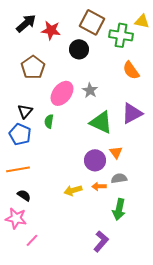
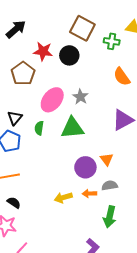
red star: (51, 30) -> (43, 51), moved
green cross: (121, 35) -> (112, 41), size x0.7
green triangle: (101, 122) -> (72, 128), moved, turned -30

